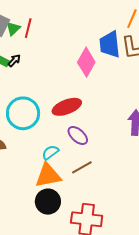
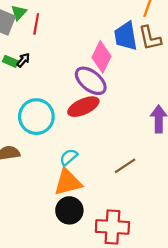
green triangle: (13, 29) -> (19, 13), moved
purple ellipse: (78, 135) -> (91, 81), moved, size x1.4
brown line: (82, 167) -> (125, 166), moved

